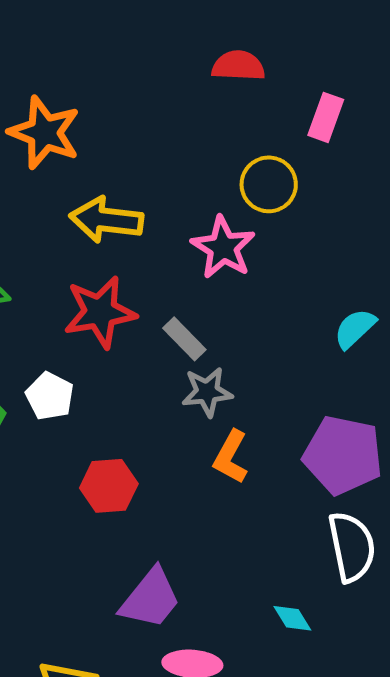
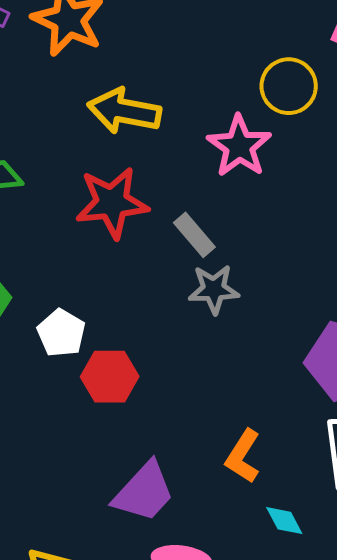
white pentagon: (50, 396) -> (61, 333), moved
orange L-shape: (231, 457) -> (243, 456), moved

